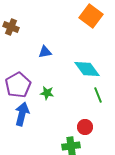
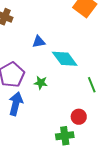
cyan diamond: (87, 69) -> (65, 59), moved

